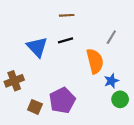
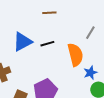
black line: (65, 40) -> (47, 44), moved
blue triangle: (37, 47) -> (22, 42), turned 45

